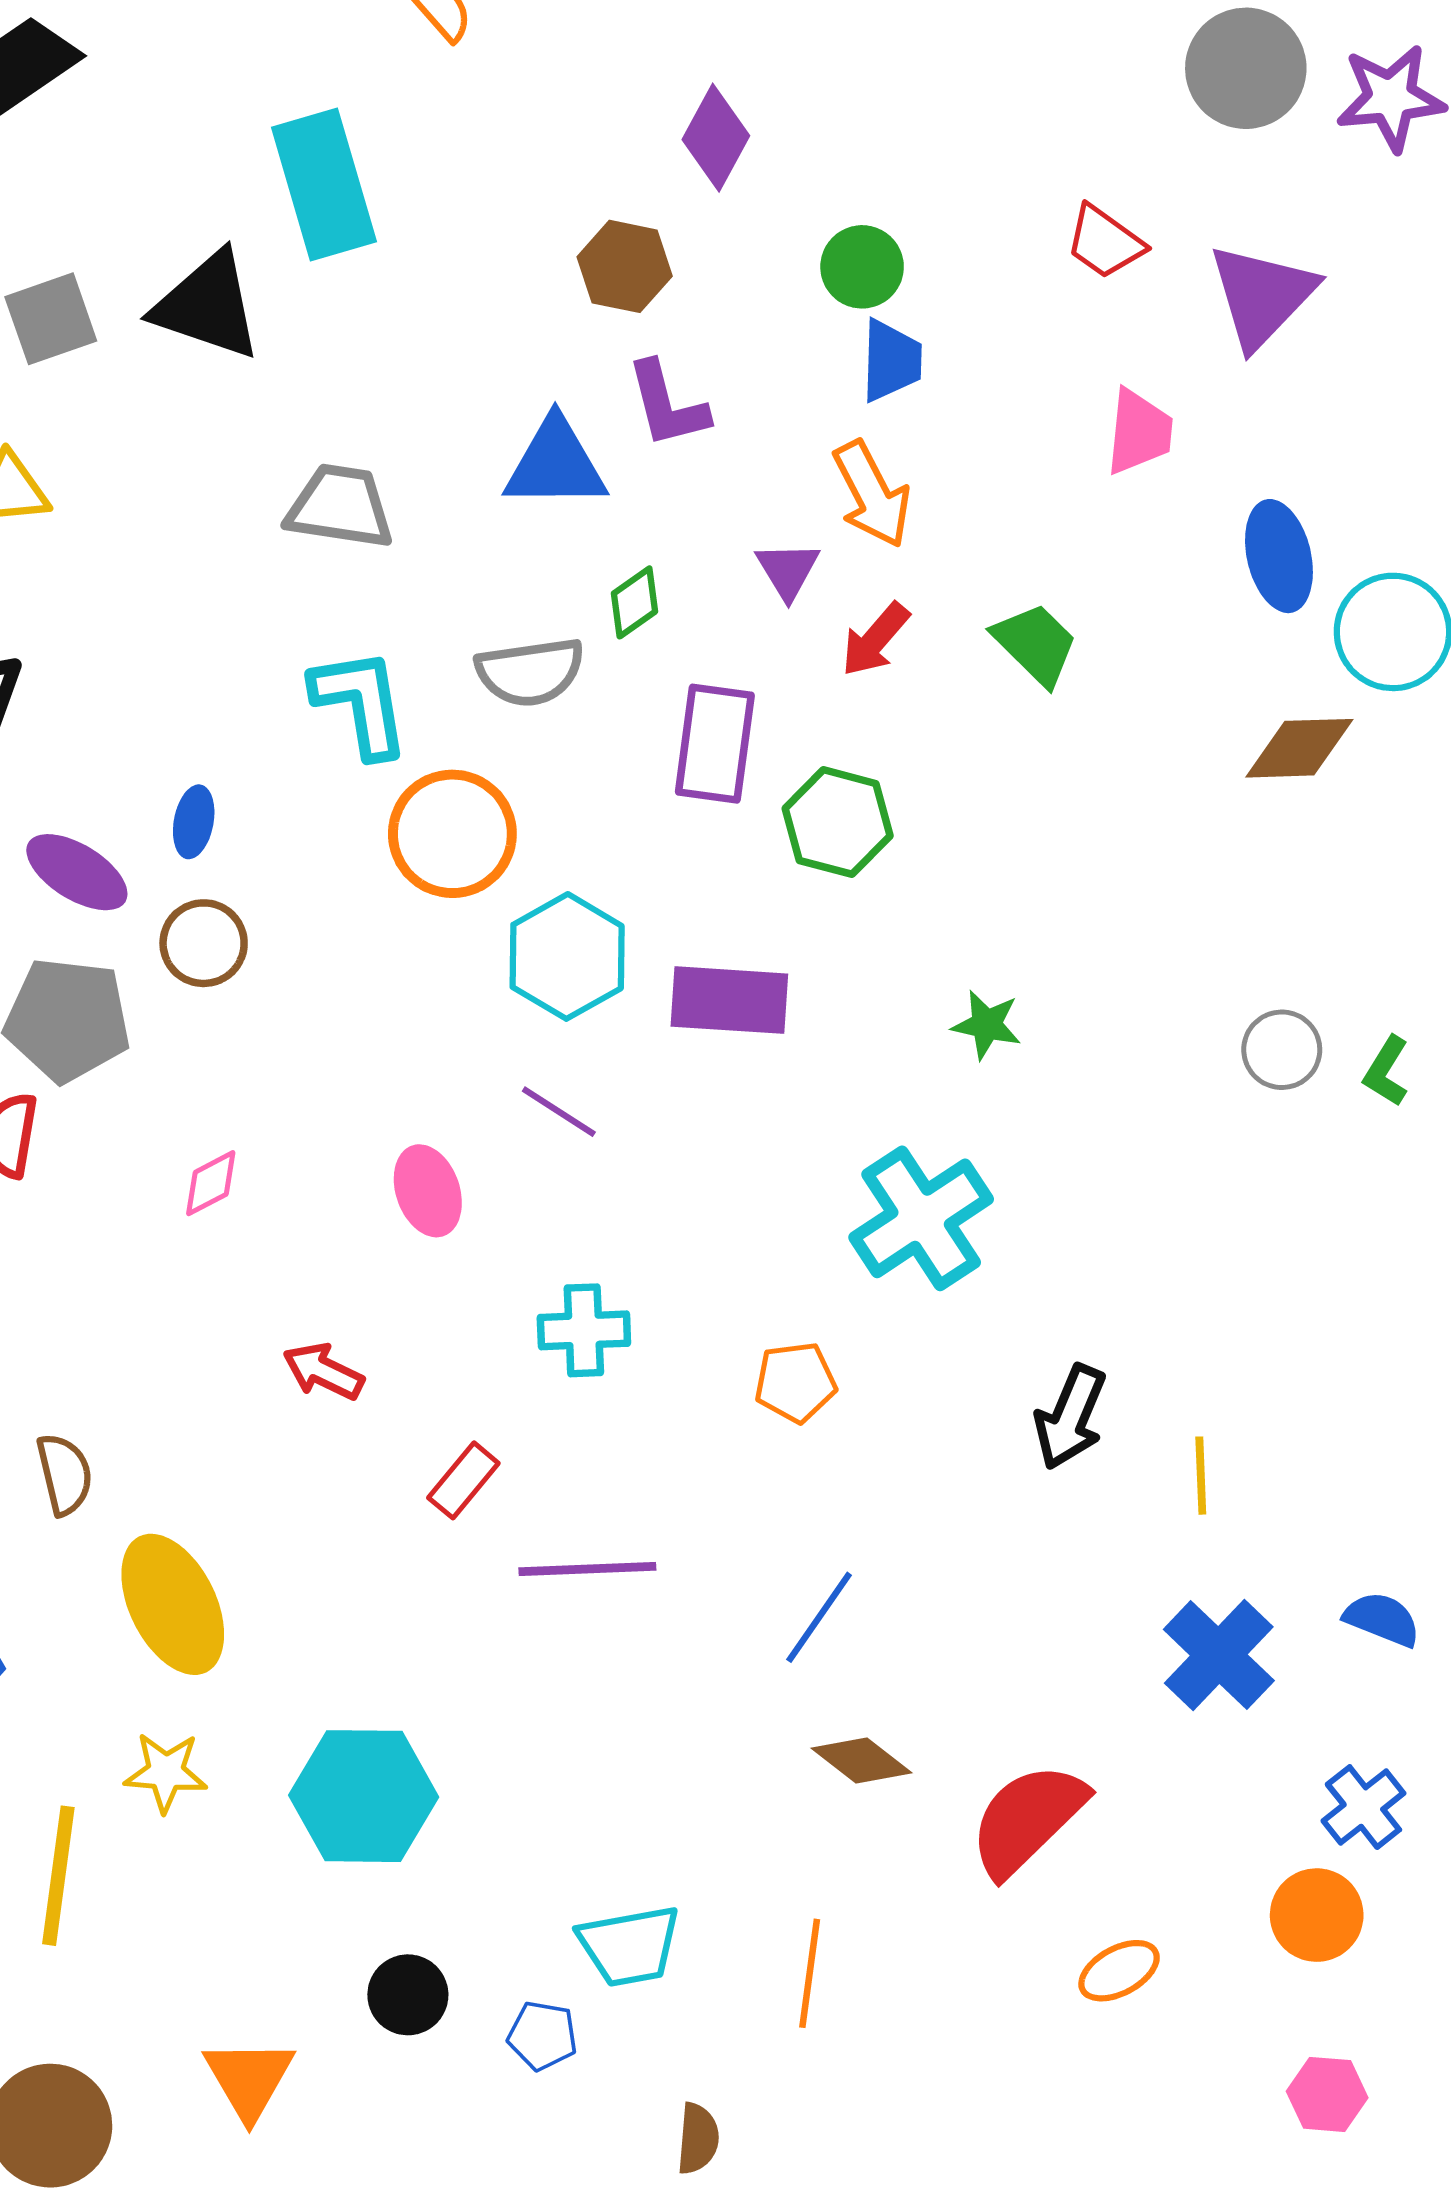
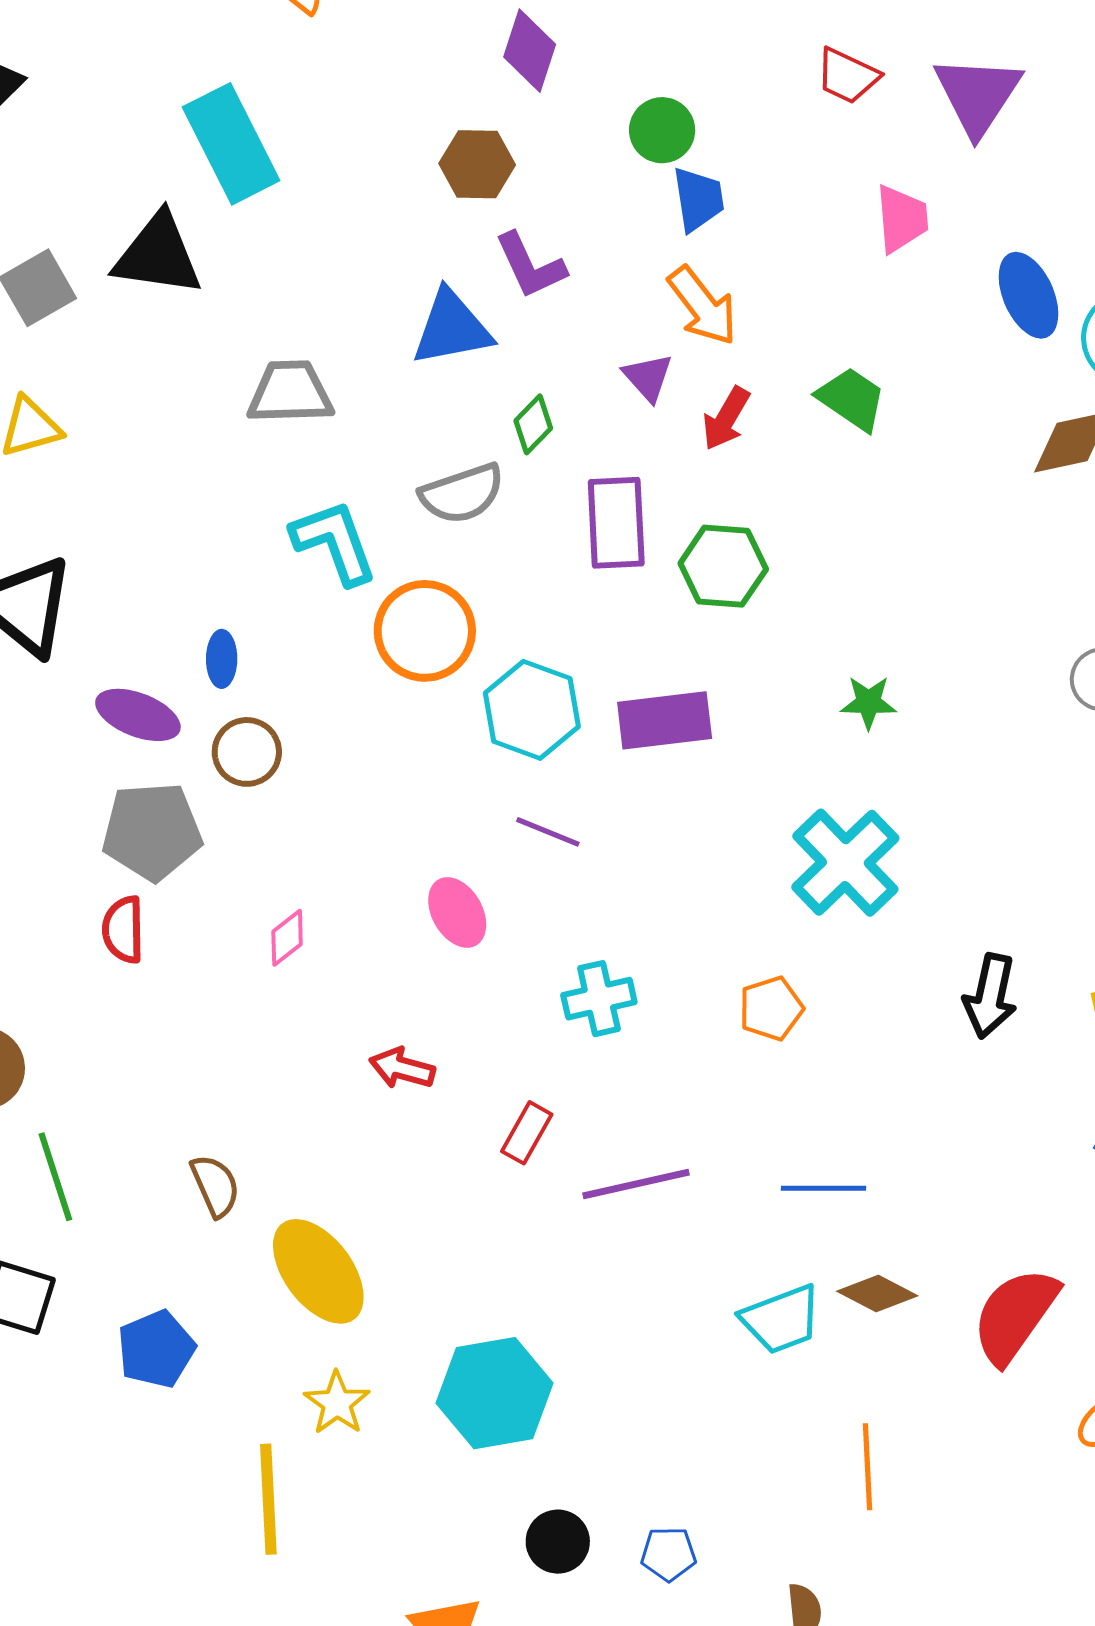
blue line: (819, 1617) -> (823, 1188), turned 66
yellow star: (166, 1772) -> (337, 1403), turned -30
cyan trapezoid: (629, 1946) -> (781, 1319), moved

